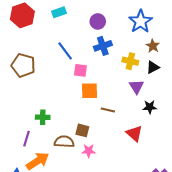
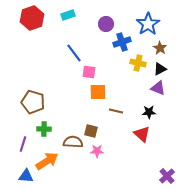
blue cross: (103, 46) -> (122, 42), moved
brown pentagon: (23, 65) -> (33, 102), moved
purple triangle: (136, 87) -> (158, 88), moved, turned -35
black star: (150, 107) -> (149, 112), moved
green cross: (43, 117) -> (44, 129), moved
purple line: (26, 139) -> (23, 144), moved

